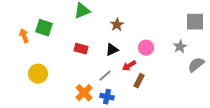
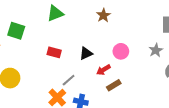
brown star: (117, 25) -> (103, 15), moved
gray line: (105, 76) -> (69, 80), moved
brown rectangle: (139, 81) -> (114, 85), turned 32

